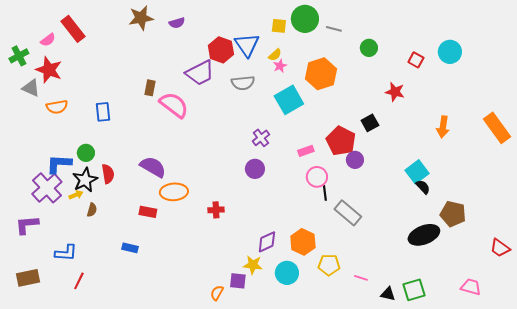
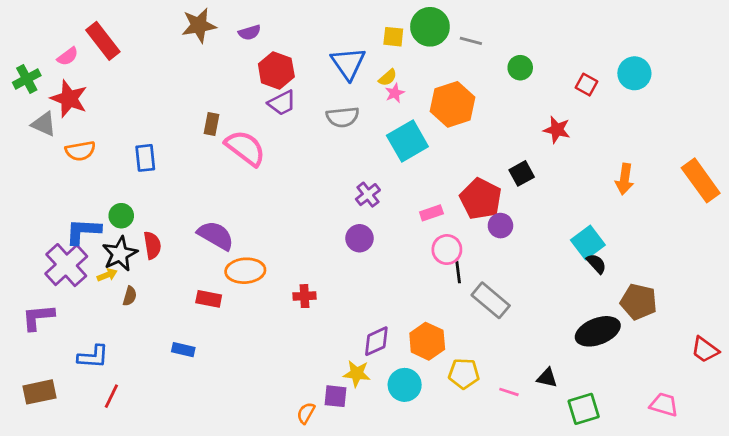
red hexagon: (221, 50) -> (276, 70), moved
purple trapezoid: (200, 73) -> (282, 103), size x0.7
black triangle: (388, 294) -> (547, 378), moved

